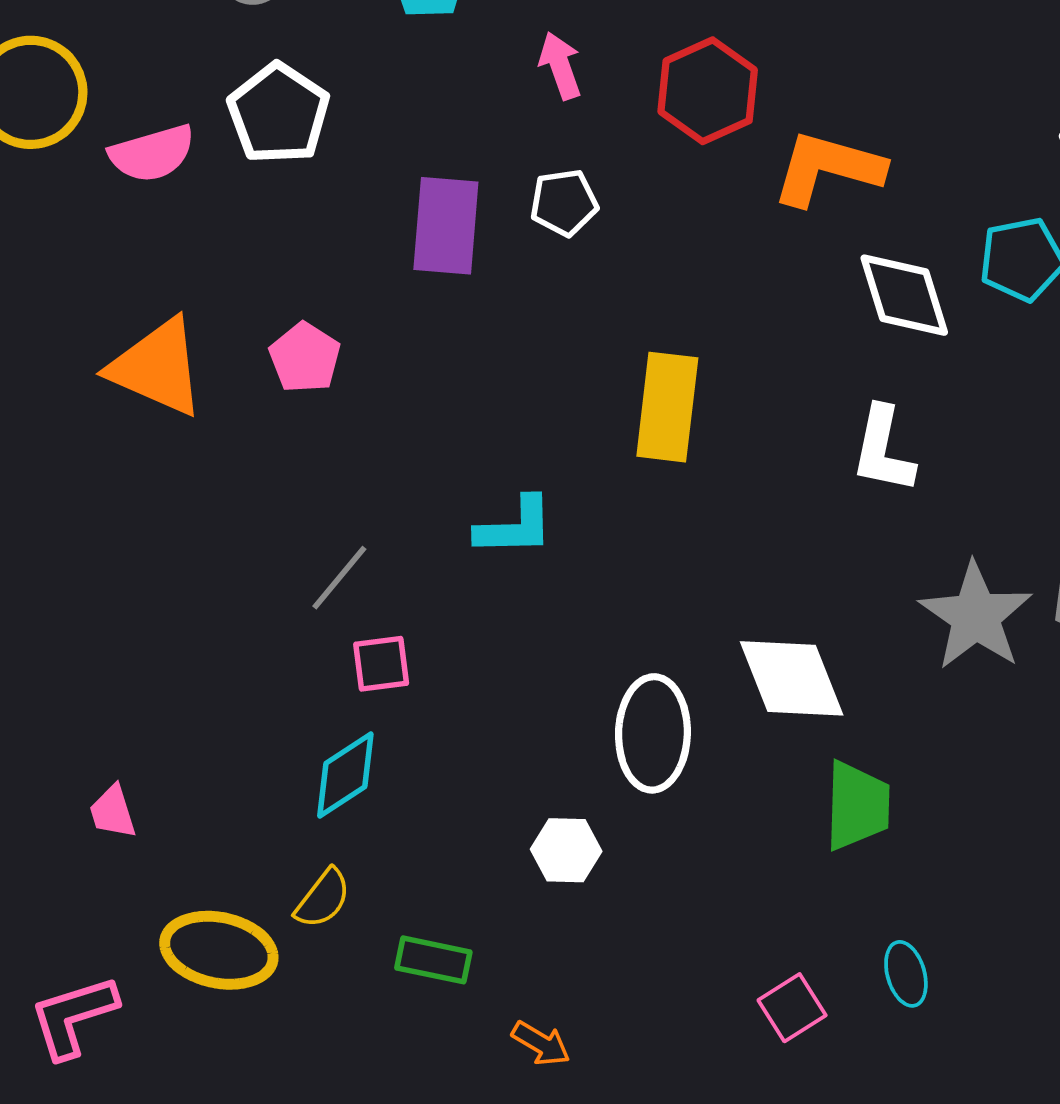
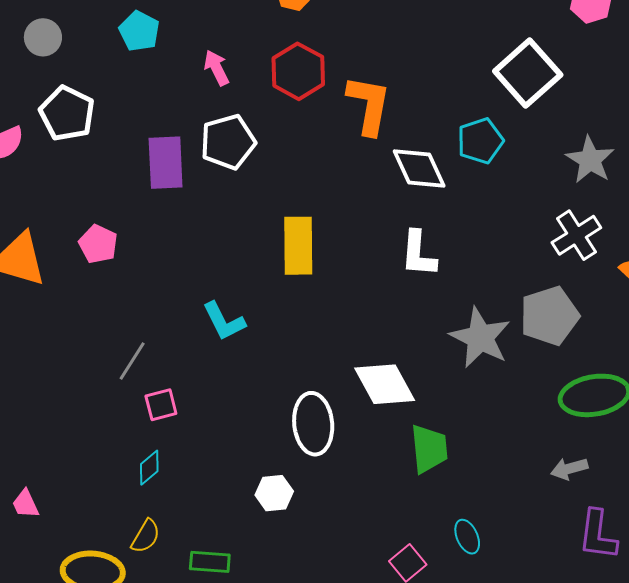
orange L-shape: (828, 168) -> (369, 105), turned 92
white pentagon: (564, 203) -> (228, 142), size x1.5
cyan L-shape: (515, 527) -> (224, 321), turned 72
cyan diamond: (345, 775) -> (149, 468), size x0.7

